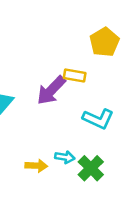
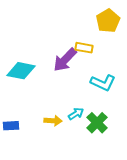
cyan arrow: (65, 157) -> (76, 114), turned -42

